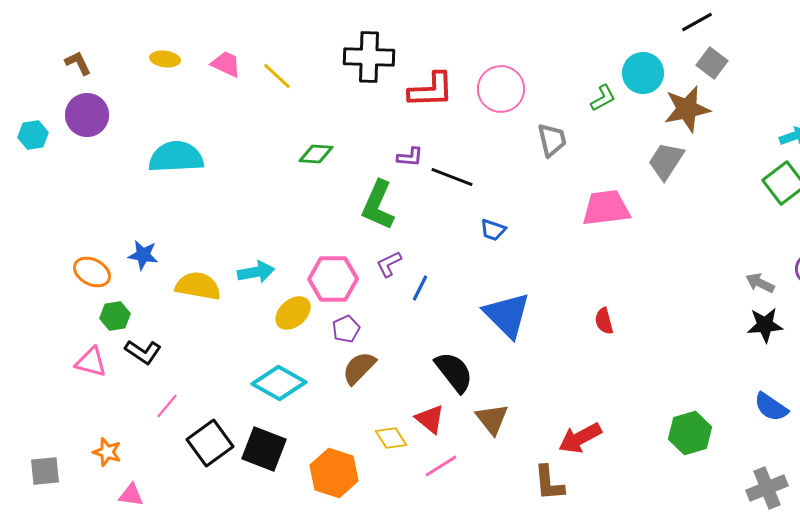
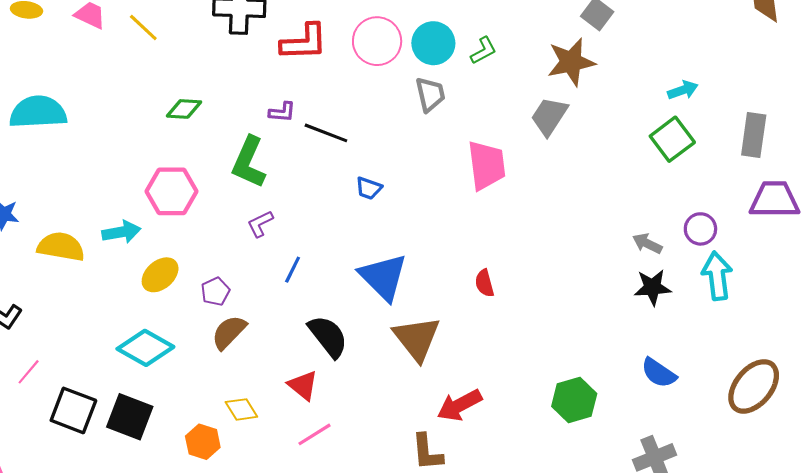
cyan circle: (643, 73) -> (433, 43), moved
pink trapezoid: (606, 208) -> (487, 165), turned 90
pink hexagon: (333, 279) -> (172, 191), moved
blue line: (420, 288) -> (293, 270), moved
brown triangle: (492, 419) -> (417, 338), moved, size x1.4
yellow diamond: (391, 438) -> (241, 409), moved
black square: (210, 443) -> (73, 410), turned -33
orange hexagon: (334, 473) -> (203, 442), size x0.7

